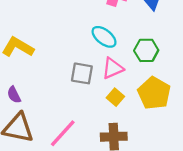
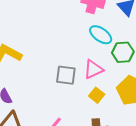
cyan ellipse: (104, 37) -> (101, 35), moved

